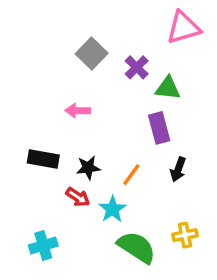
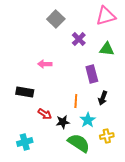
gray square: (92, 54) -> (56, 19), moved
green triangle: (168, 88) -> (107, 49), moved
black star: (88, 168) -> (63, 122), moved
orange line: (131, 175) -> (76, 101), turned -32
cyan star: (112, 209) -> (88, 120), moved

